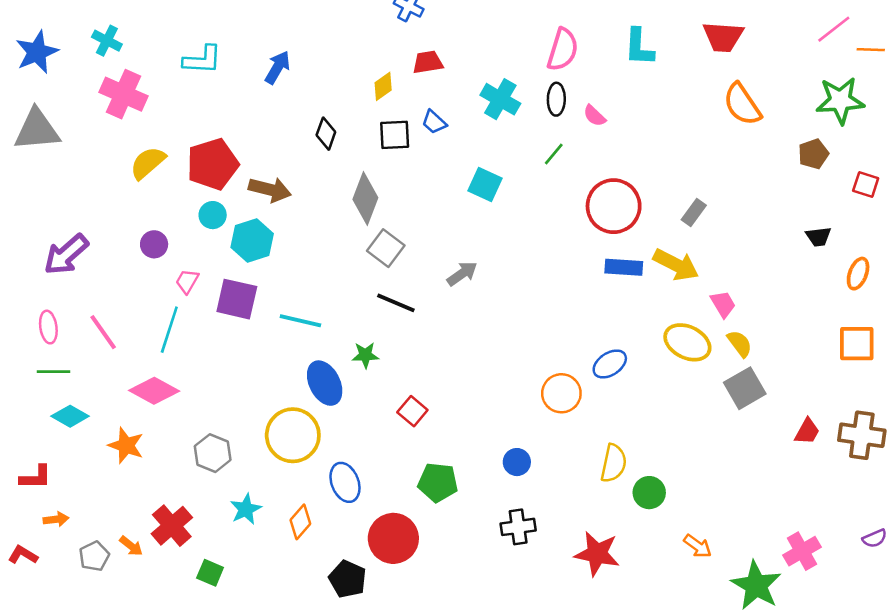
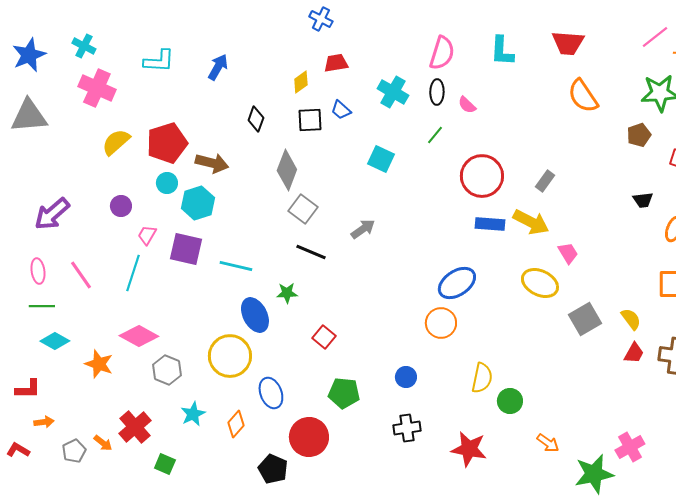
yellow semicircle: (740, 344) -> (631, 319), moved
blue ellipse: (610, 364) -> (457, 283), moved, size x1.4
pink diamond: (154, 391) -> (139, 336), moved
green star: (756, 585) -> (594, 474), turned 30

